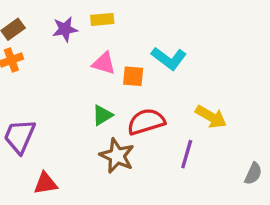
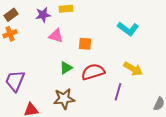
cyan L-shape: (169, 58) -> (128, 29), moved
pink triangle: (104, 63) -> (56, 36), moved
brown star: (117, 156) -> (64, 99), moved, turned -30

